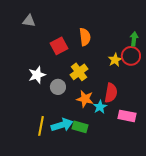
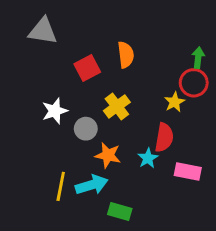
gray triangle: (29, 21) -> (43, 31), size x1.5
yellow star: (115, 60) -> (175, 102), moved
orange star: (85, 99) -> (108, 155), moved
green rectangle: (80, 127) -> (120, 211), moved

